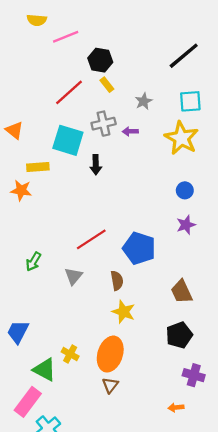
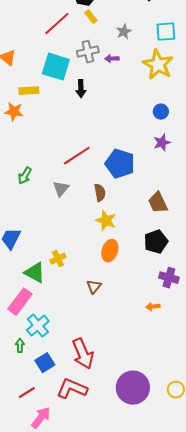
yellow cross: (70, 354) -> (58, 259), turned 35
orange ellipse: (110, 354) -> (110, 251), moved, size x0.7

